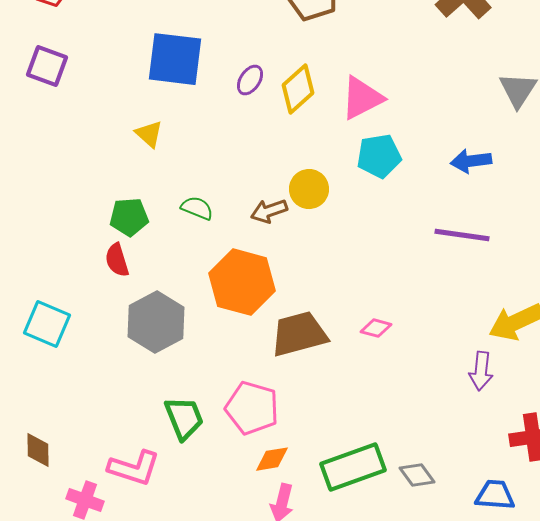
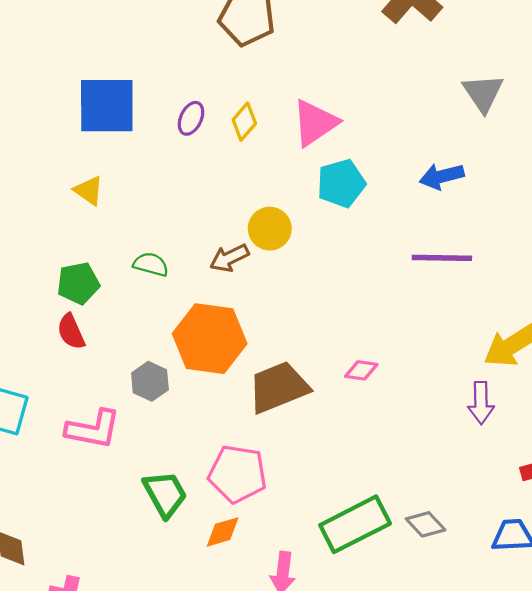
yellow diamond: (298, 89) -> (244, 122), size x0.7
gray hexagon: (156, 322) -> (150, 381), moved, size x0.6
orange diamond: (272, 459) -> (223, 532), moved
pink L-shape: (134, 468) -> (93, 429), moved

